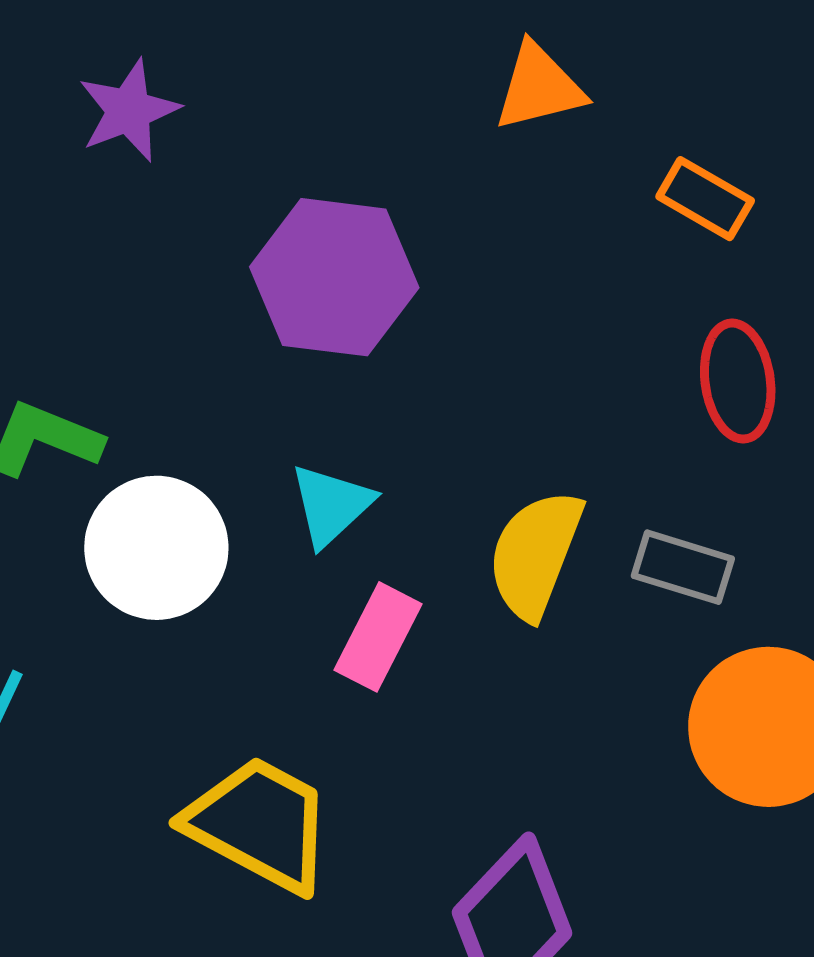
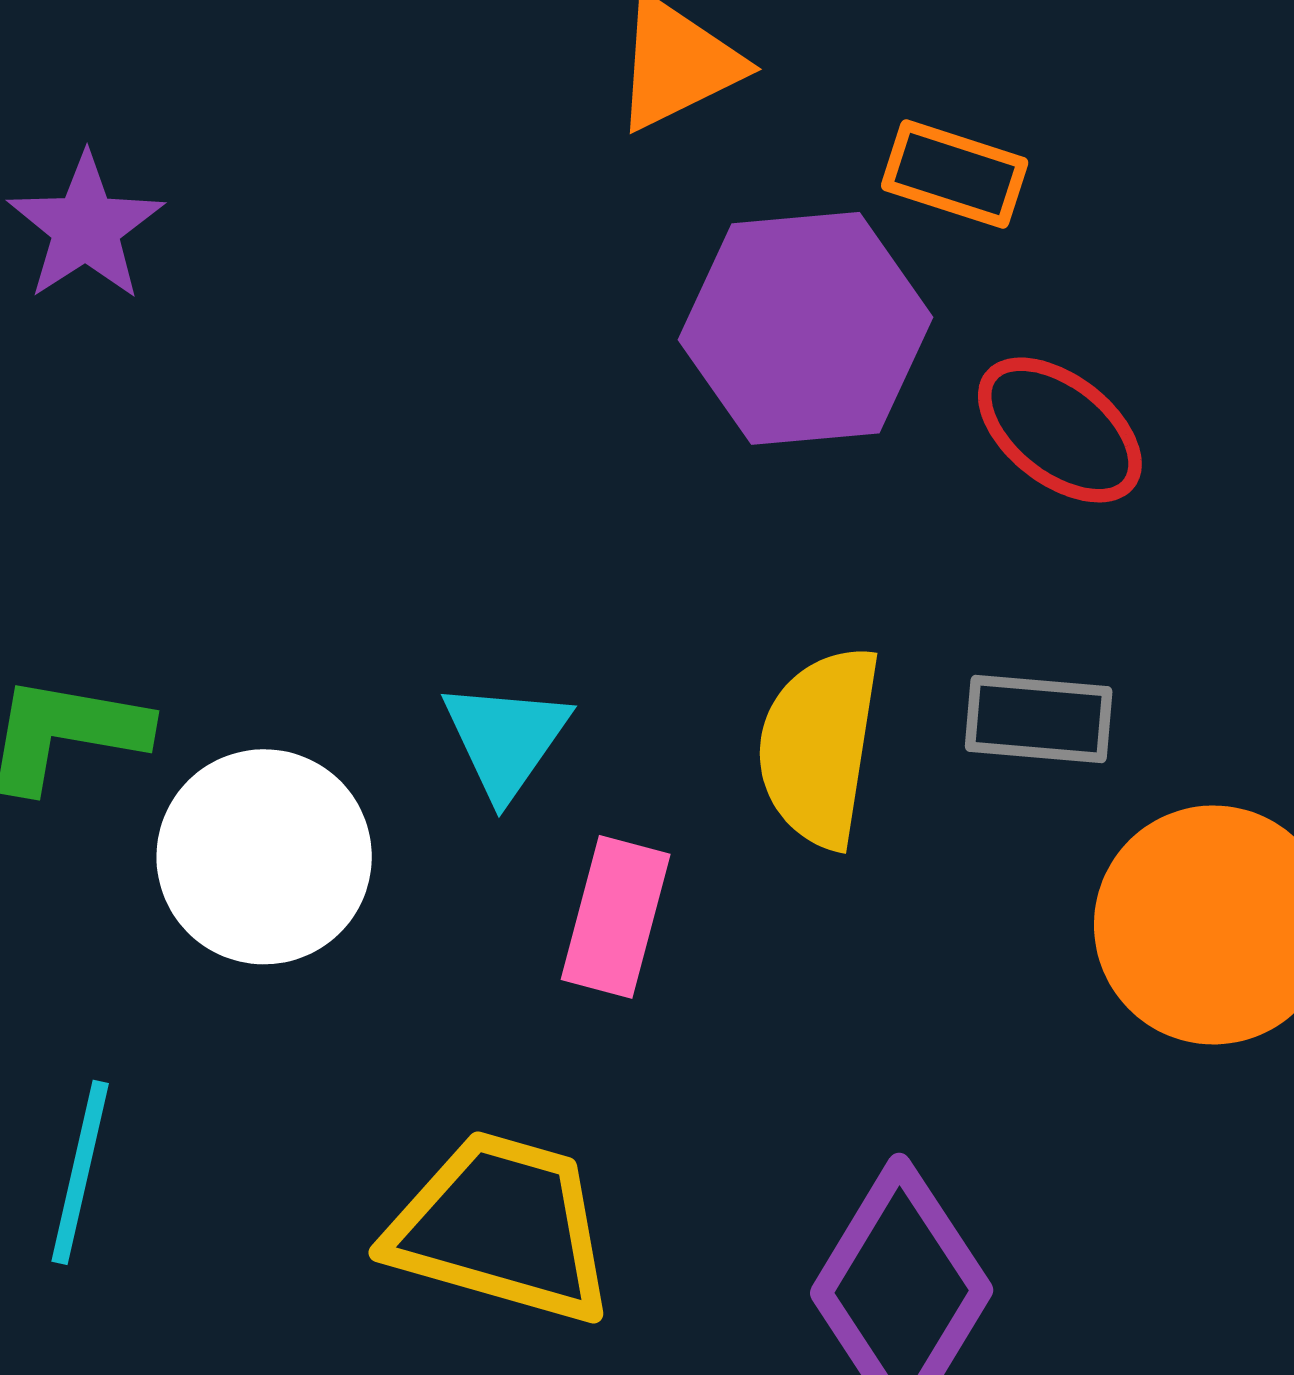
purple hexagon: (334, 277) -> (806, 328), moved
red ellipse: (738, 381) -> (1060, 430), turned -32

